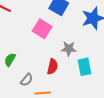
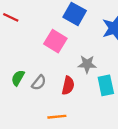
gray semicircle: (27, 80) -> (39, 83), moved

